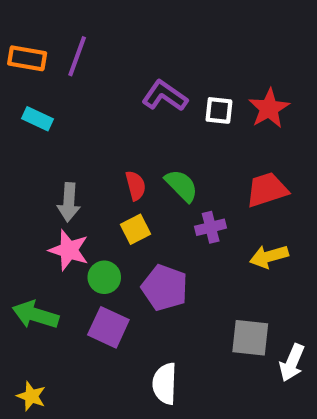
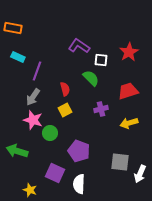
purple line: (77, 56) -> (37, 71), moved
white square: (219, 110) -> (101, 60), moved
green semicircle: (181, 186) -> (91, 78), moved
gray arrow: (69, 202) -> (33, 97), turned 30
purple pentagon: (165, 288) -> (79, 151), moved
purple square: (108, 327) -> (55, 173), moved
yellow star: (31, 396) -> (30, 190), moved

